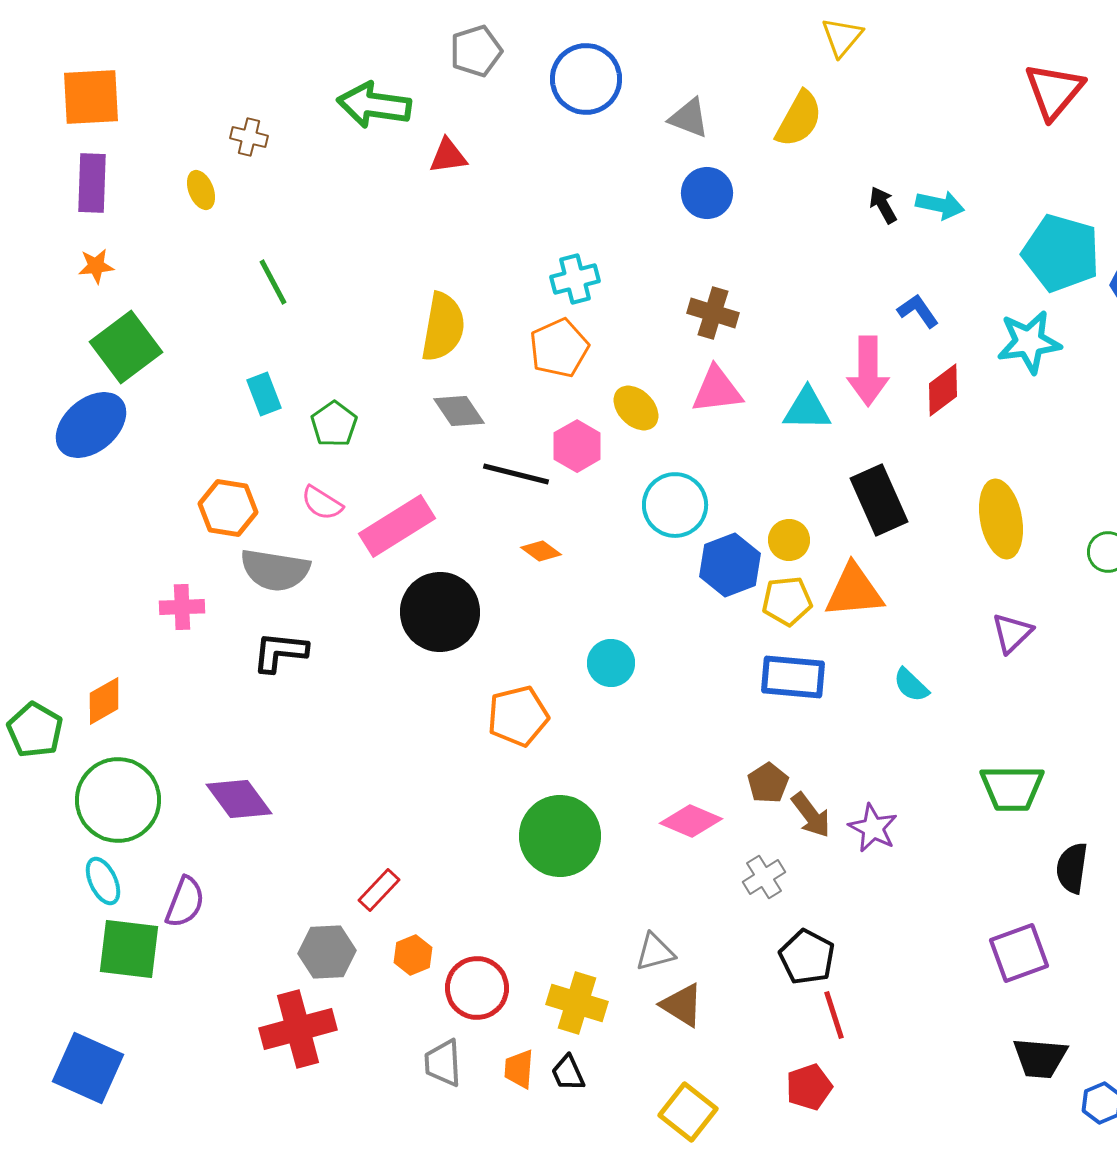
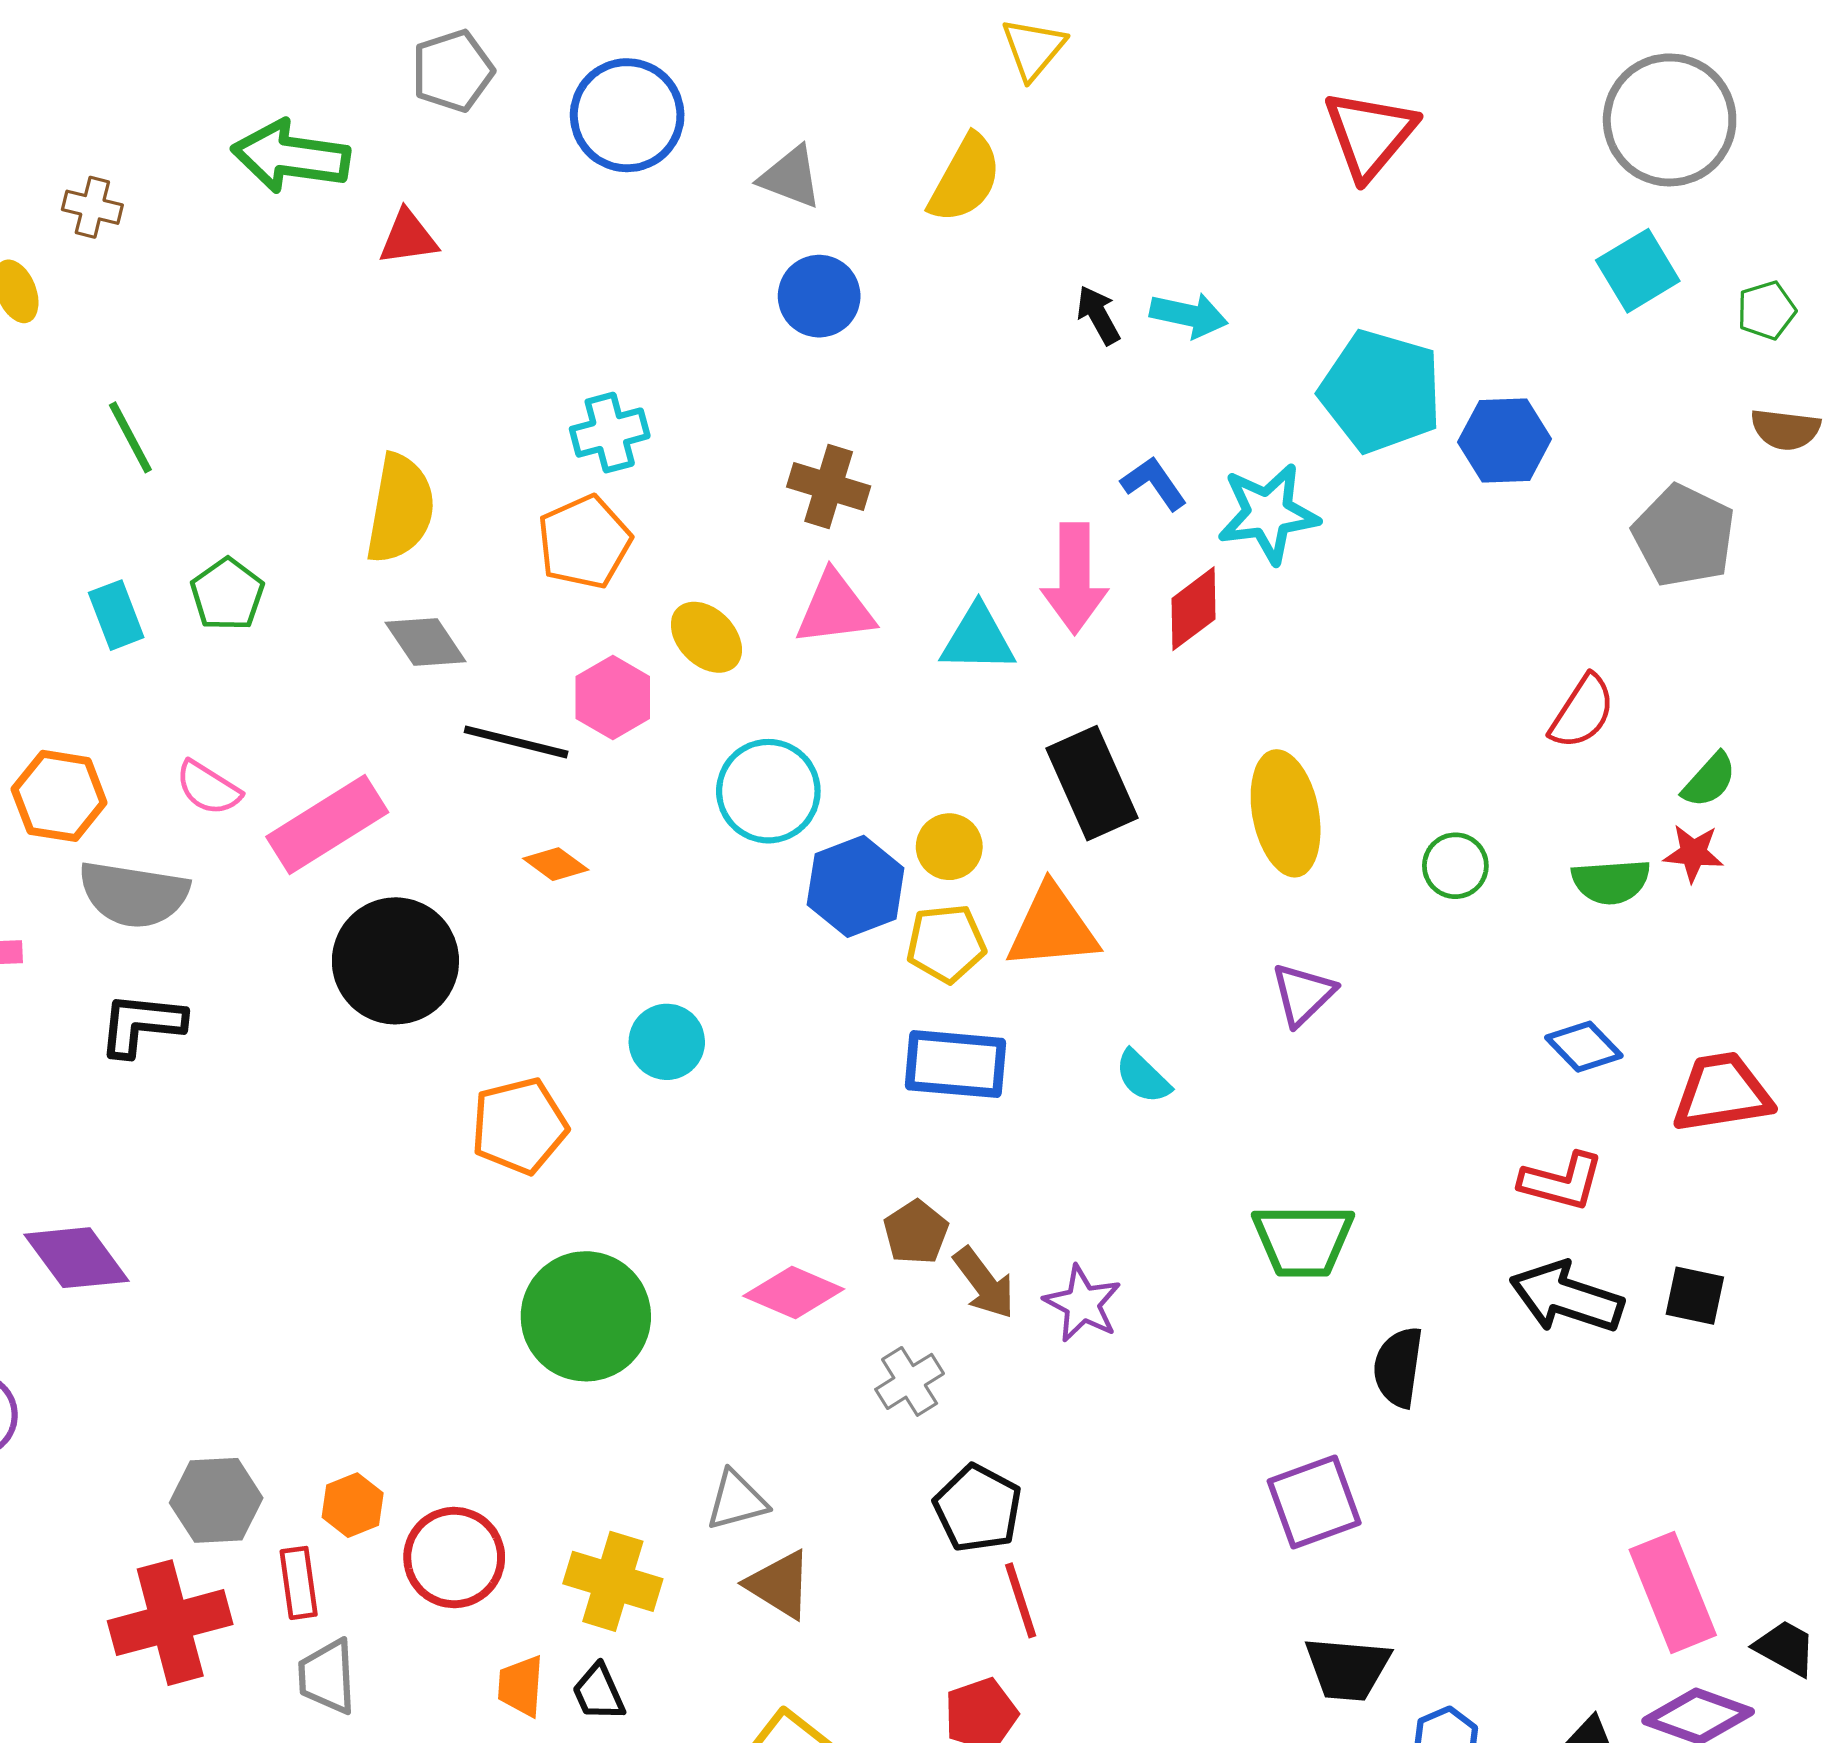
cyan star: (1029, 342) -> (1268, 513), moved
green pentagon: (334, 424) -> (227, 594), moved
red rectangle: (379, 890) -> (299, 1583), moved, turned -51
gray trapezoid: (443, 1063) -> (327, 1677), moved

